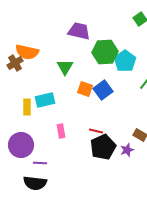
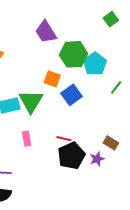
purple trapezoid: (79, 31) -> (46, 32), turned -135
green triangle: (65, 67) -> (31, 101), moved, size x1.4
orange square: (85, 89) -> (52, 79), moved

